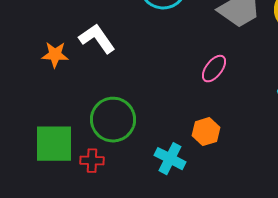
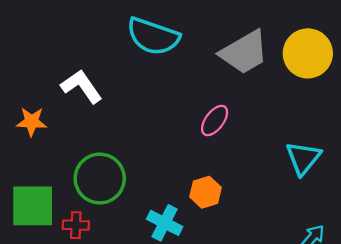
orange star: (55, 55) -> (32, 122), moved

